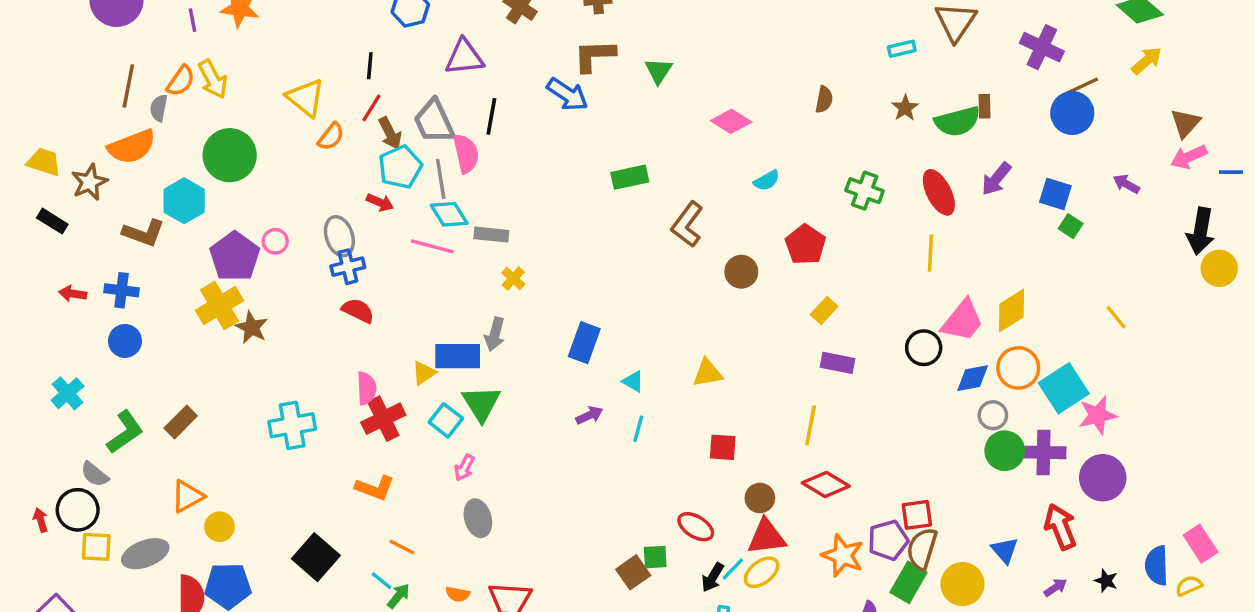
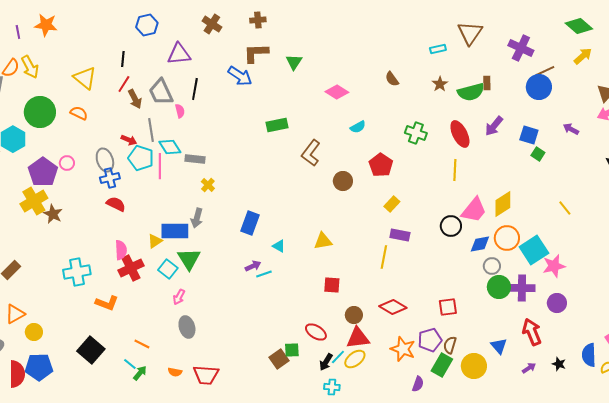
brown semicircle: (824, 99) -> (392, 79), turned 133
orange semicircle: (331, 137) -> (79, 113), moved, turned -102
pink semicircle: (466, 154) -> (180, 111), size x0.6
cyan pentagon: (400, 167) -> (141, 158), moved, turned -30
gray line: (441, 179) -> (151, 130), moved
pink line: (432, 246) -> (160, 166), turned 75
yellow line: (811, 425) -> (384, 257), moved
cyan line: (638, 429) -> (264, 274), moved, turned 56
purple circle: (1103, 478) -> (557, 303), size x0.7
orange L-shape: (375, 488) -> (107, 303), moved
red square: (917, 515) -> (448, 307), moved
brown semicircle: (922, 549) -> (450, 345), size x0.7

